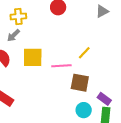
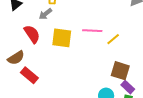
pink line: (61, 66) -> (92, 31), moved
brown square: (80, 83) -> (120, 71), moved

